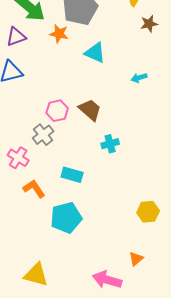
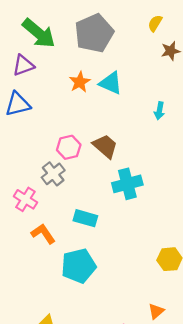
orange star: (59, 34) -> (80, 82), moved, turned 30
cyan arrow: (139, 78) -> (159, 111), turned -63
cyan cross: (110, 144) -> (127, 184), size x1.5

